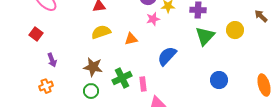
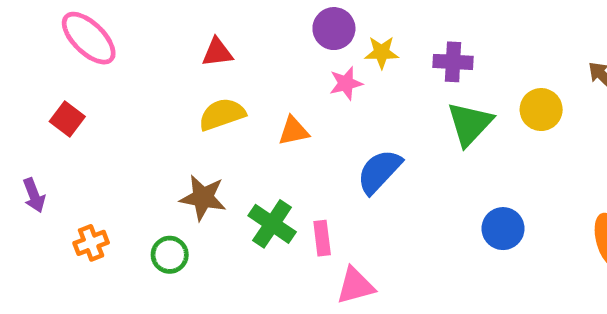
purple arrow: (52, 60) -> (34, 195), moved
green cross: (122, 78) -> (272, 224), turned -30
green circle: (91, 91) -> (170, 255), moved

